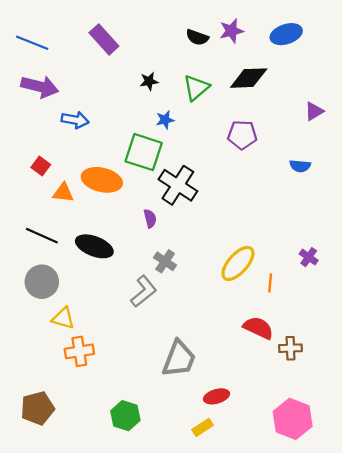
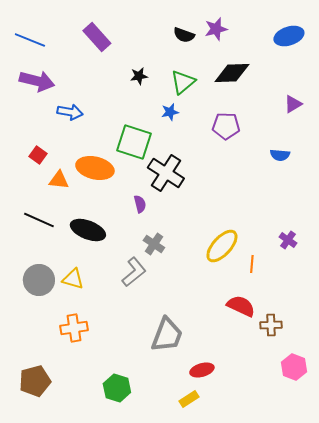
blue ellipse: (286, 34) -> (289, 36), moved
blue star: (165, 120) -> (170, 112), moved
gray circle: (42, 282) -> (39, 280), moved
yellow triangle: (63, 318) -> (73, 279), moved
pink hexagon: (293, 419) -> (294, 367), moved, size x0.7

